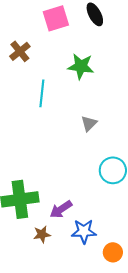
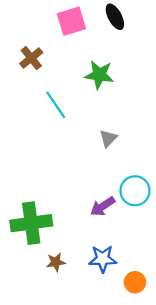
cyan line: (42, 93) -> (56, 105), turned -40
purple arrow: (61, 209) -> (103, 206), moved

